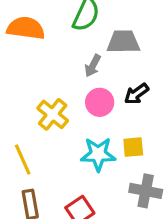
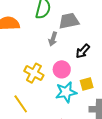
pink circle: (100, 102) -> (62, 69), moved

